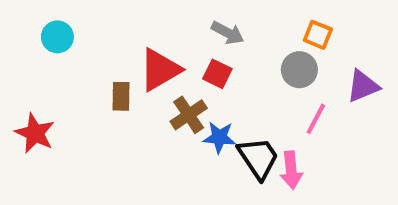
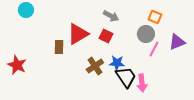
cyan circle: (57, 37) -> (26, 10), moved
brown cross: (189, 115) -> (95, 66), moved
pink line: (316, 119) -> (154, 49), moved
blue star: (219, 137) -> (117, 63), moved

